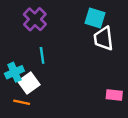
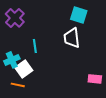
purple cross: (35, 19) -> (15, 18), moved
white trapezoid: (103, 39) -> (72, 38), moved

